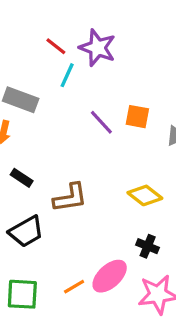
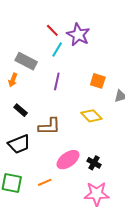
purple line: (101, 122) -> (57, 81), moved, turned 48
yellow diamond: (145, 195) -> (91, 116), moved
pink ellipse: (110, 276) -> (68, 160), moved

